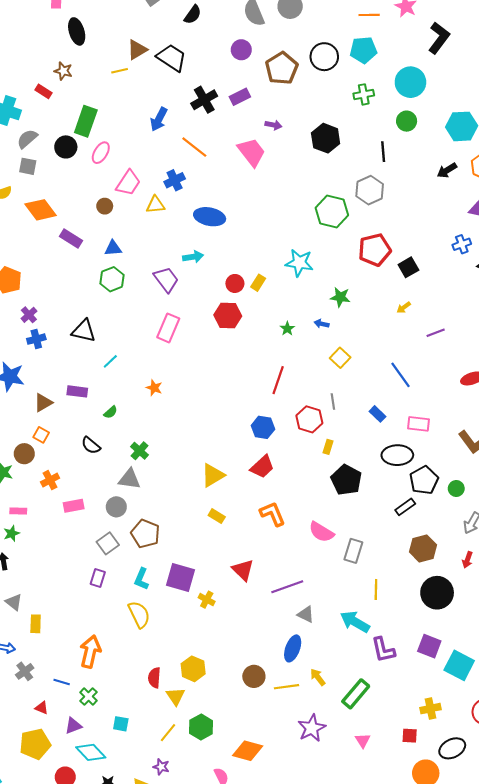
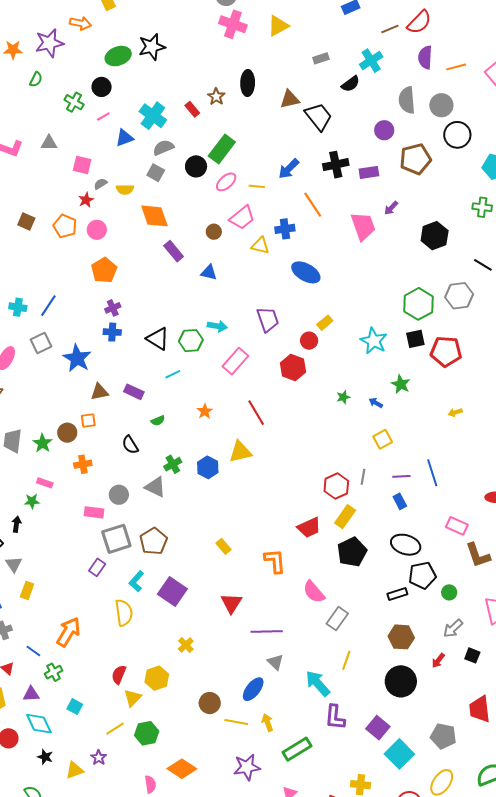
black ellipse: (77, 31) -> (248, 83), moved
black circle: (324, 57) -> (457, 135), moved
yellow line: (120, 71) -> (257, 186), moved
purple arrow: (273, 125) -> (391, 208), turned 105
black line: (383, 152) -> (483, 265), turned -72
cyan arrow: (193, 257) -> (217, 326), moved
black square: (408, 267) -> (415, 339), moved
green hexagon: (112, 279) -> (191, 341), moved
purple trapezoid: (166, 279) -> (268, 319), moved
yellow rectangle: (258, 283) -> (325, 323), moved
purple line: (436, 333) -> (401, 476), moved
red line: (278, 380) -> (256, 413), moved, turned -68
pink rectangle: (418, 424) -> (457, 526), moved
blue hexagon: (263, 427) -> (208, 467), moved
orange square: (41, 435) -> (88, 421), turned 35
yellow rectangle: (328, 447) -> (345, 517), size x1.6
red trapezoid: (262, 467) -> (309, 528), moved
yellow triangle: (213, 475) -> (240, 452), moved
pink rectangle: (74, 506) -> (94, 512), moved
gray circle: (116, 507) -> (119, 495), moved
gray square: (108, 543) -> (116, 539), size x1.4
yellow cross: (207, 600) -> (186, 645), moved

